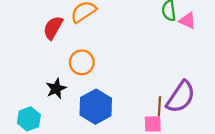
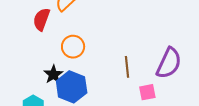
blue hexagon: (96, 107) -> (72, 87), moved
brown line: (159, 108) -> (127, 67), moved

